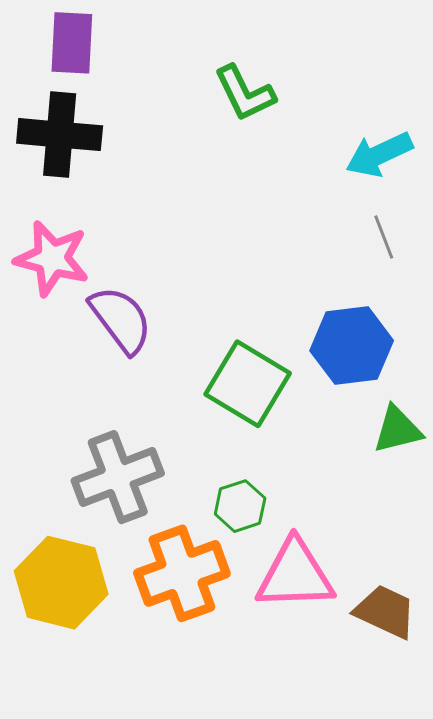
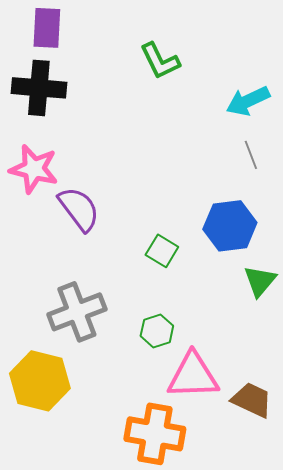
green square: (248, 384) -> (162, 251), size x0.6
green triangle: (398, 430) -> (260, 281), turned -36
orange cross: (182, 573) -> (155, 434), moved, turned 30

